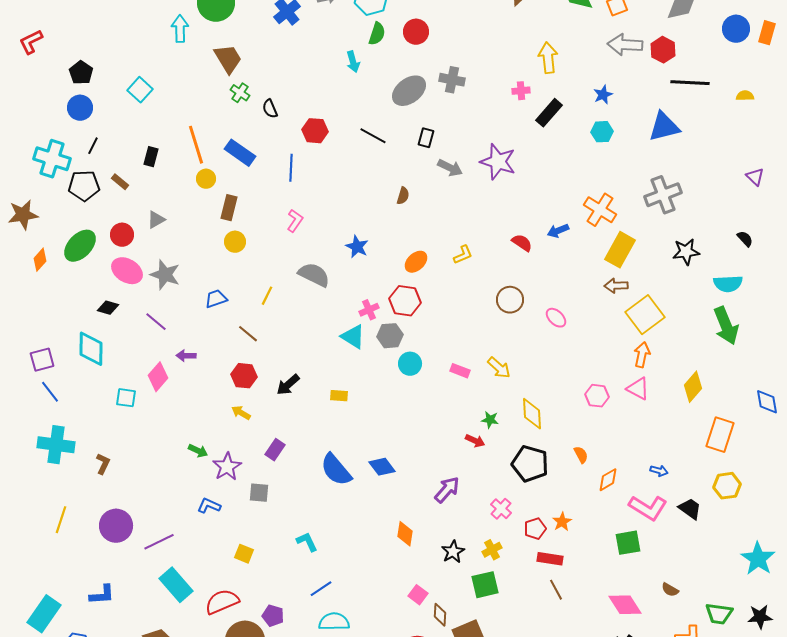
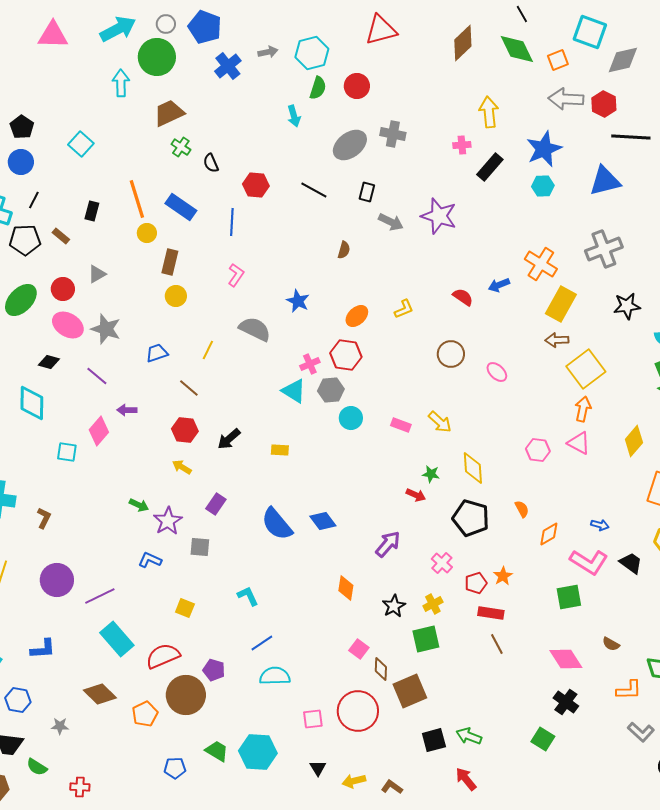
brown trapezoid: (228, 59) -> (169, 113), turned -84
blue star: (603, 95) -> (544, 149), size x1.8

